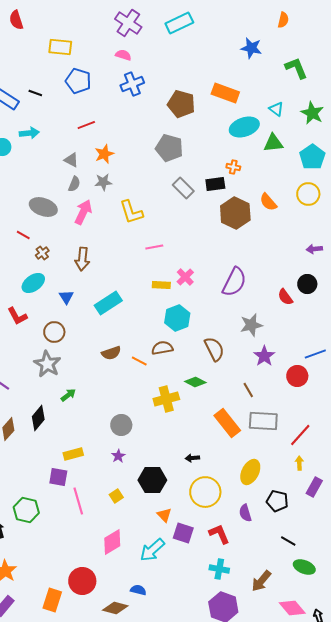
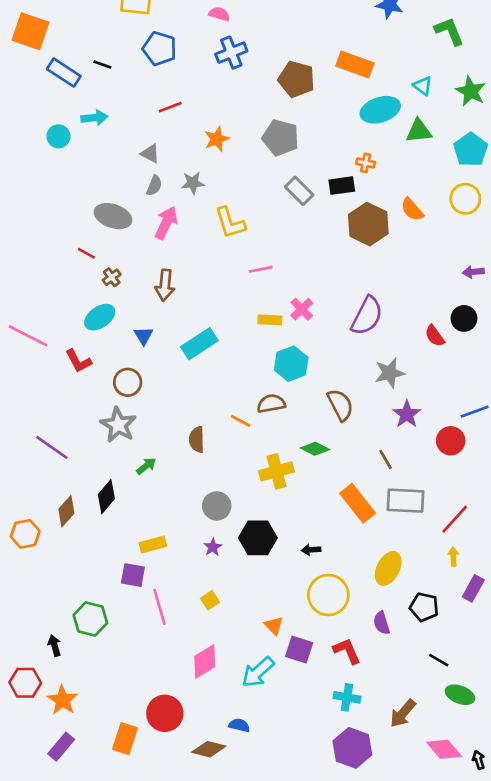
orange star: (104, 154) -> (217, 139), moved
brown semicircle: (111, 353) -> (197, 439), moved, turned 108
black hexagon: (152, 480) -> (258, 538), moved

